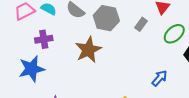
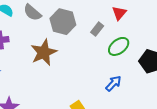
green ellipse: (174, 34) -> (119, 46), moved

